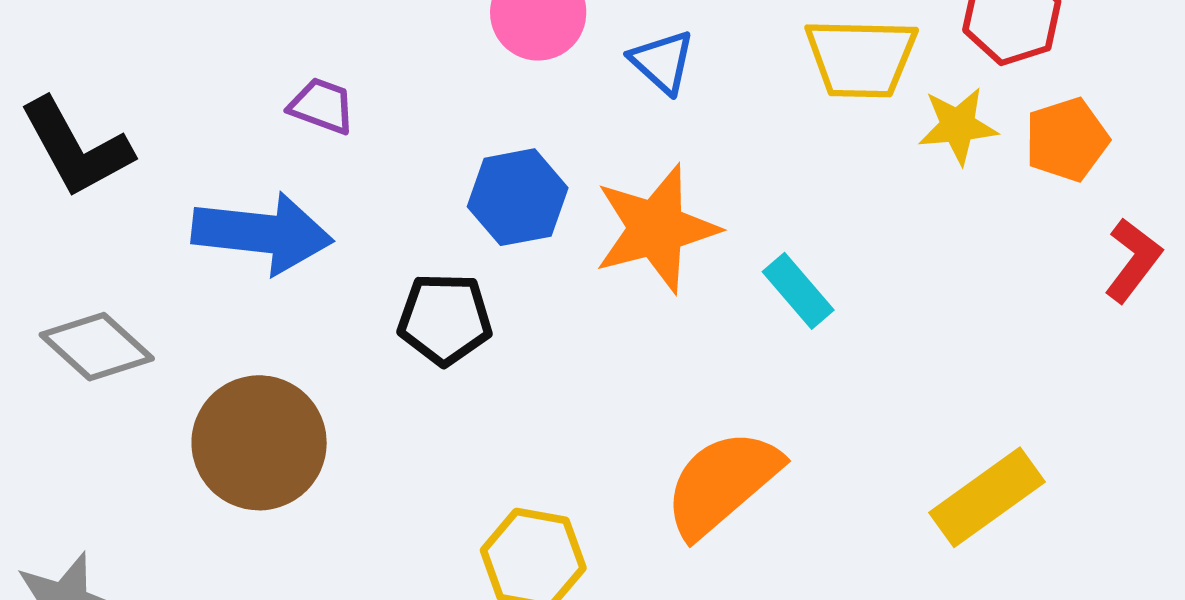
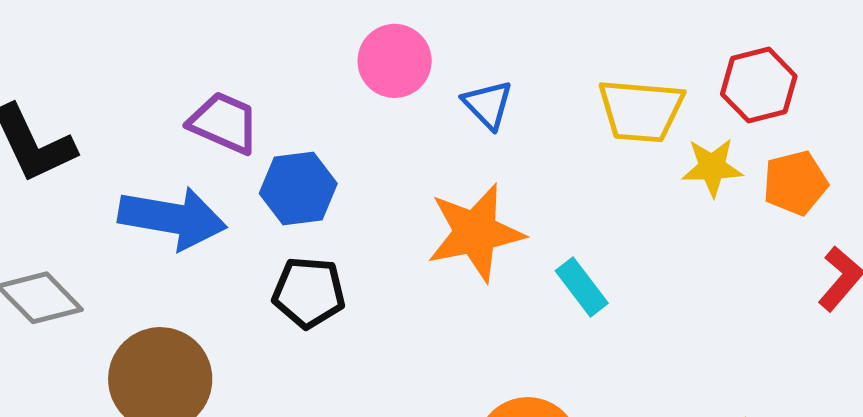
purple trapezoid: (322, 106) -> (224, 123), size x1.4
blue hexagon: (518, 197) -> (298, 188), moved

